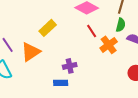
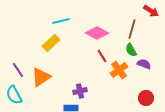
green semicircle: (121, 25) -> (131, 50), turned 136
yellow rectangle: (48, 28) -> (51, 43), moved

